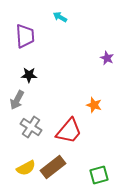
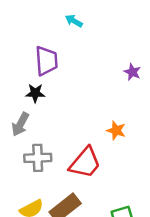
purple trapezoid: (25, 36) -> (46, 61), moved
gray cross: (31, 127) -> (38, 158), turned -35

